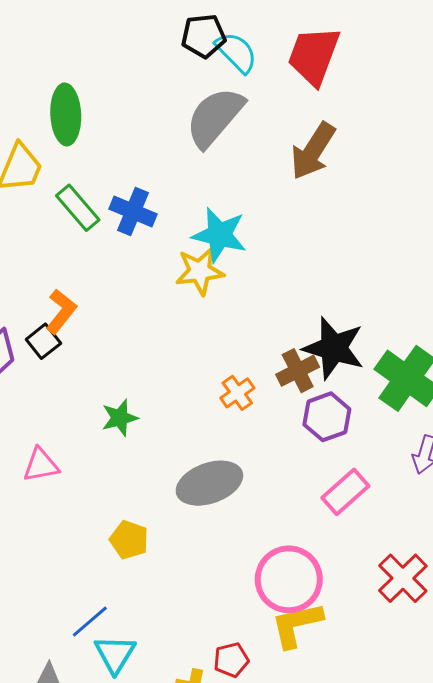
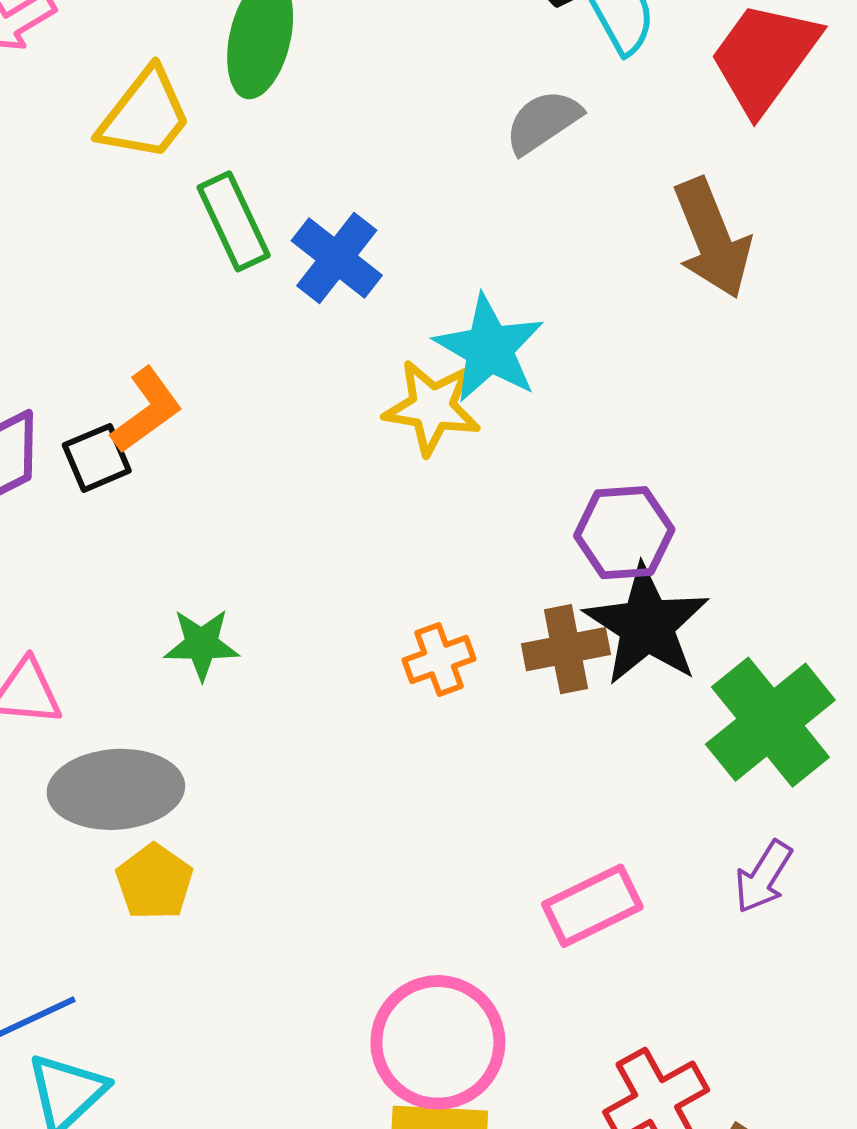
gray semicircle: (215, 117) -> (543, 122), size x0.6
brown arrow: (313, 151) -> (712, 238), turned -70
purple hexagon: (327, 417) -> (624, 533), moved
gray ellipse: (209, 483) -> (116, 789), moved

